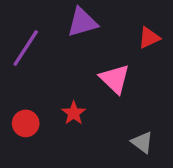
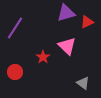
purple triangle: (82, 22) -> (66, 13), moved
red star: (74, 113) -> (43, 57), moved

